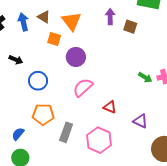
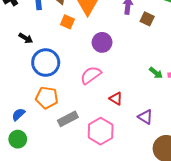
purple circle: (76, 57) -> (102, 42), moved
blue circle: (38, 81) -> (46, 63), size x1.4
gray rectangle: (66, 132) -> (68, 119), turned 36

